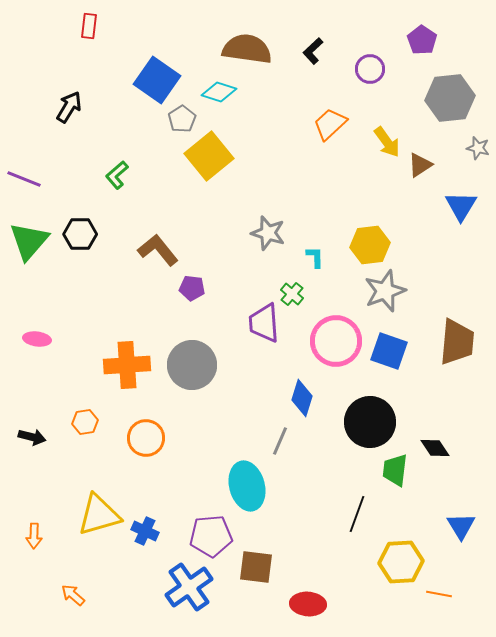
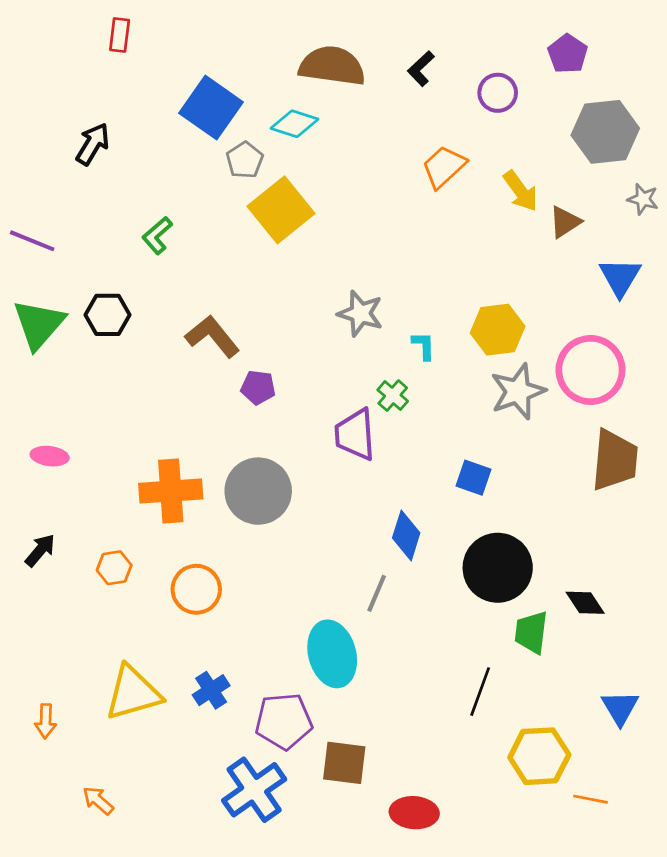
pink circle: (336, 341) -> (590, 370), moved
blue square: (389, 351) -> (473, 478), moved, size x0.7
black arrow: (32, 437) -> (40, 550), moved, turned -64
blue cross: (145, 531) -> (211, 690), moved, turned 32

